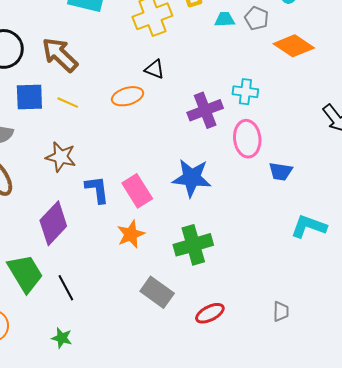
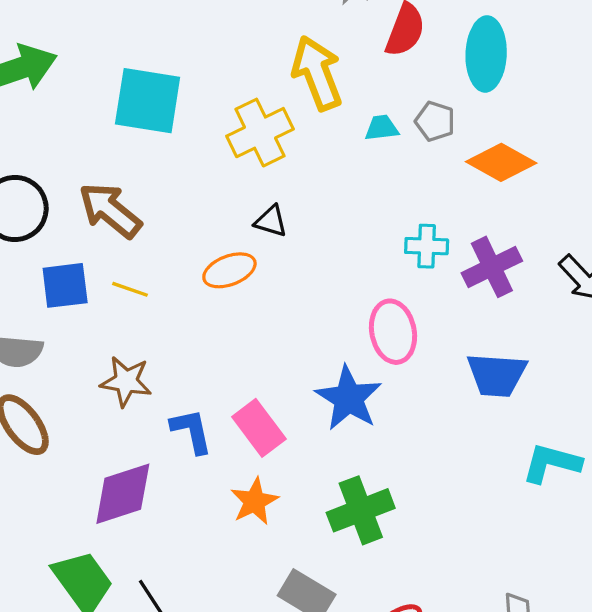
purple cross: (205, 110) -> (492, 267), moved
pink ellipse: (247, 139) -> (393, 332), moved
blue trapezoid: (281, 171) -> (497, 375), size x1.5
blue star: (192, 178) -> (349, 398), turned 30
purple diamond: (53, 223) -> (123, 494), turned 33

